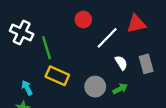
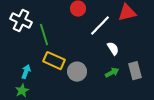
gray rectangle: (146, 64) -> (135, 71), moved
gray circle: (95, 87) -> (77, 72), moved
cyan arrow: (27, 88) -> (26, 72), turned 48

